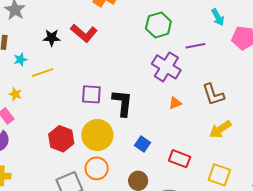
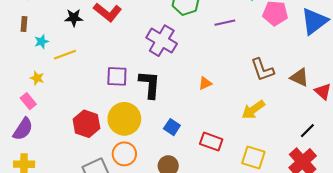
purple cross: (166, 67) -> (162, 41), moved
brown L-shape: (213, 95) -> (262, 70), moved

